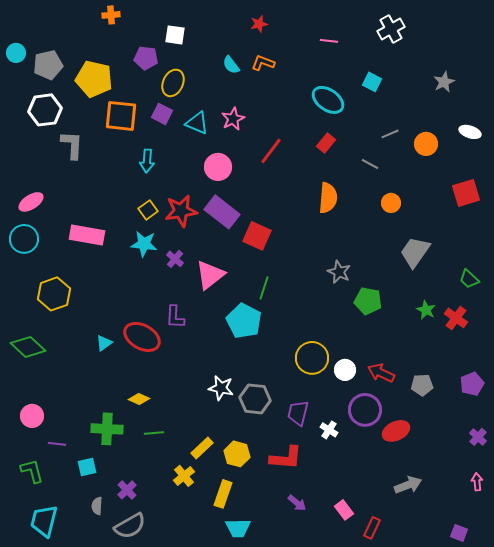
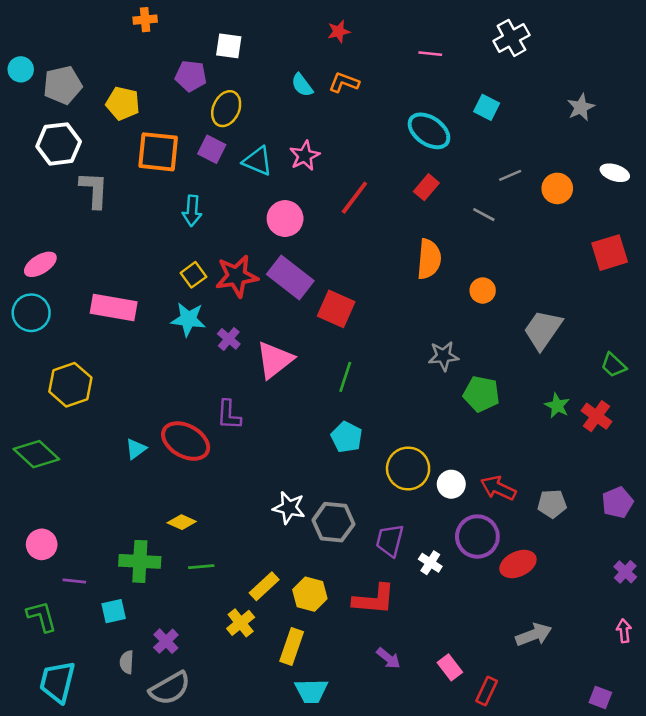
yellow pentagon: (94, 79) -> (123, 103), size x0.7
orange circle: (391, 203) -> (483, 291), moved
gray star: (339, 272) -> (443, 356), turned -30
cyan pentagon: (244, 321) -> (347, 437), moved, size x0.7

